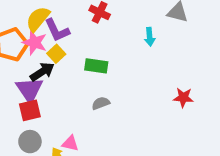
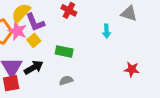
black arrow: (42, 72) -> (34, 67), moved
red star: (183, 98) -> (132, 69), moved

